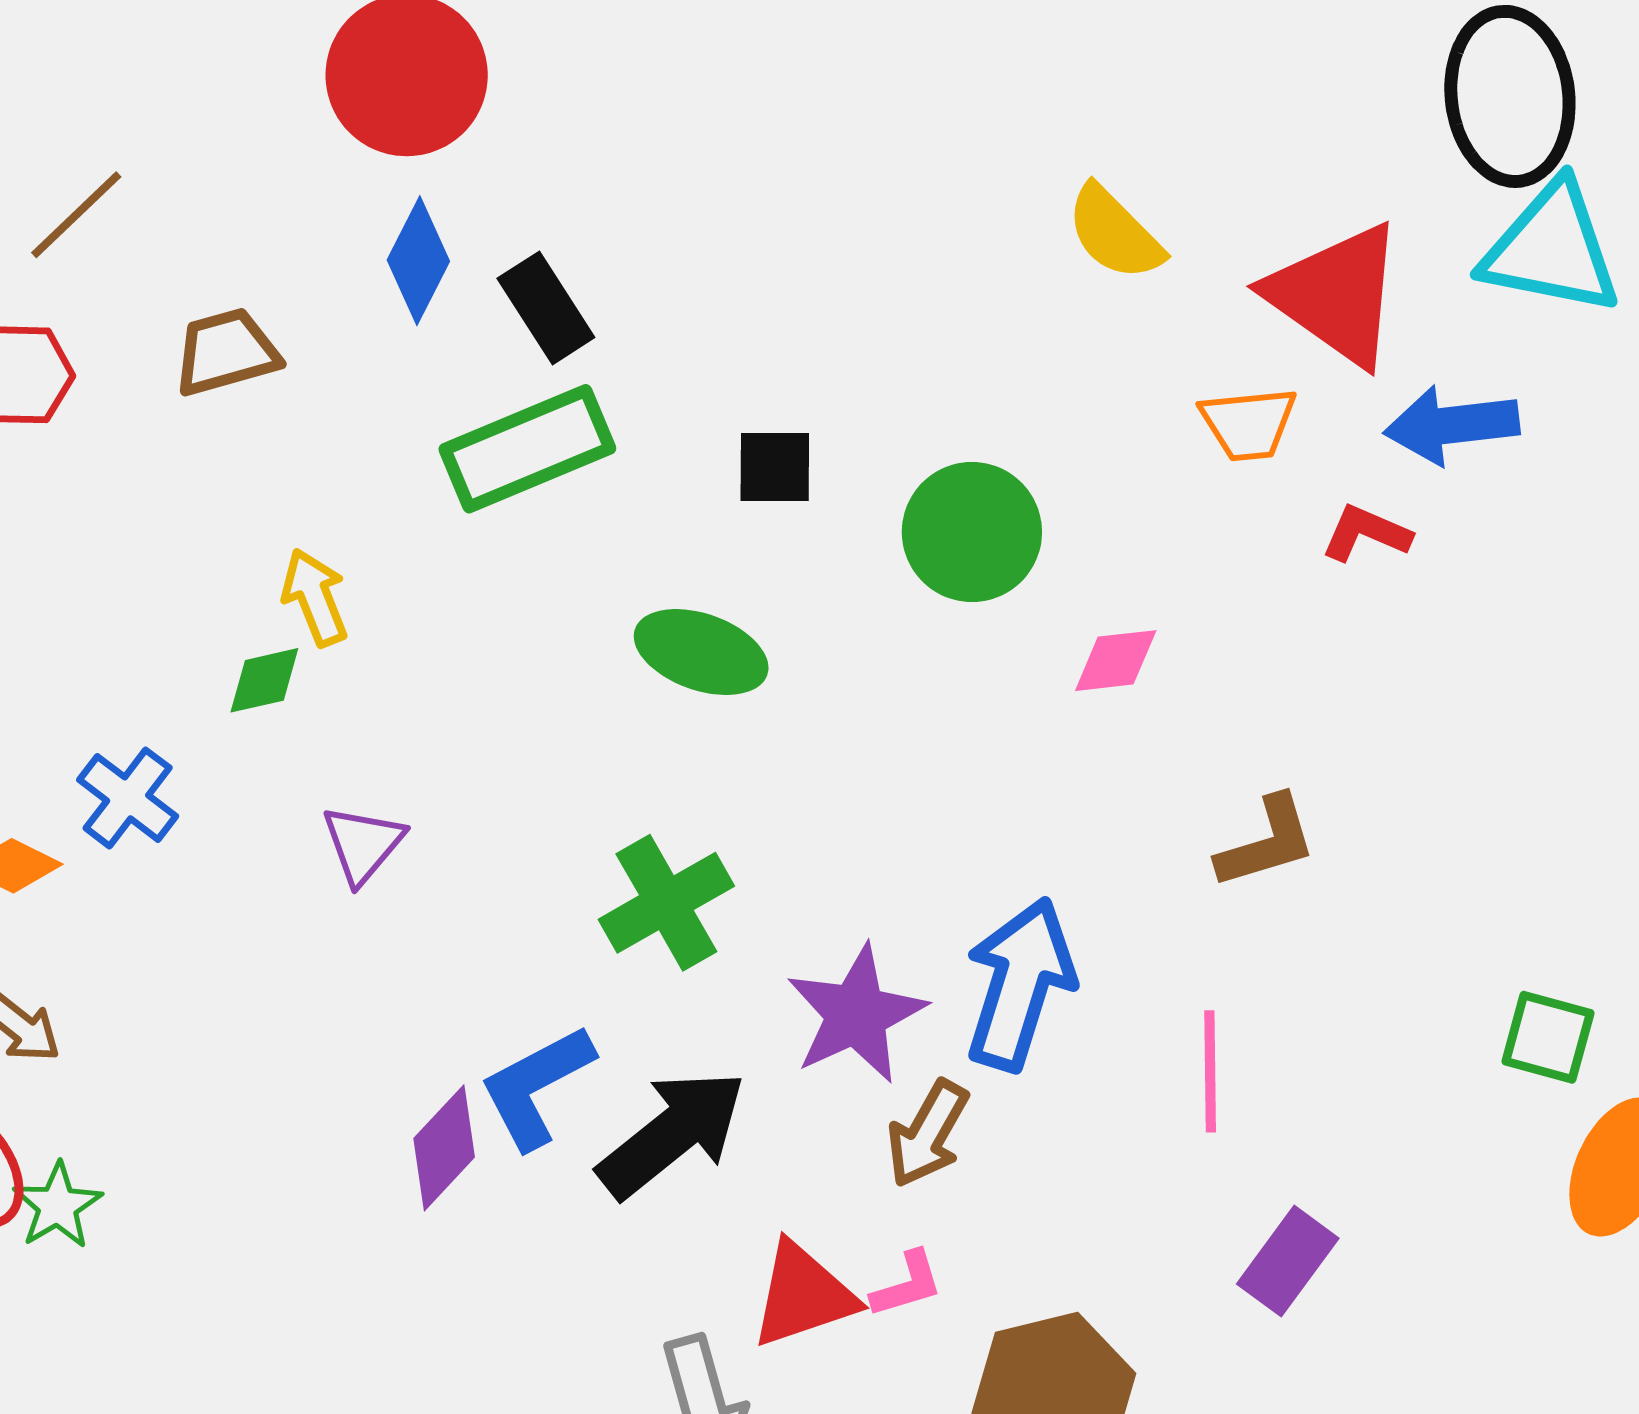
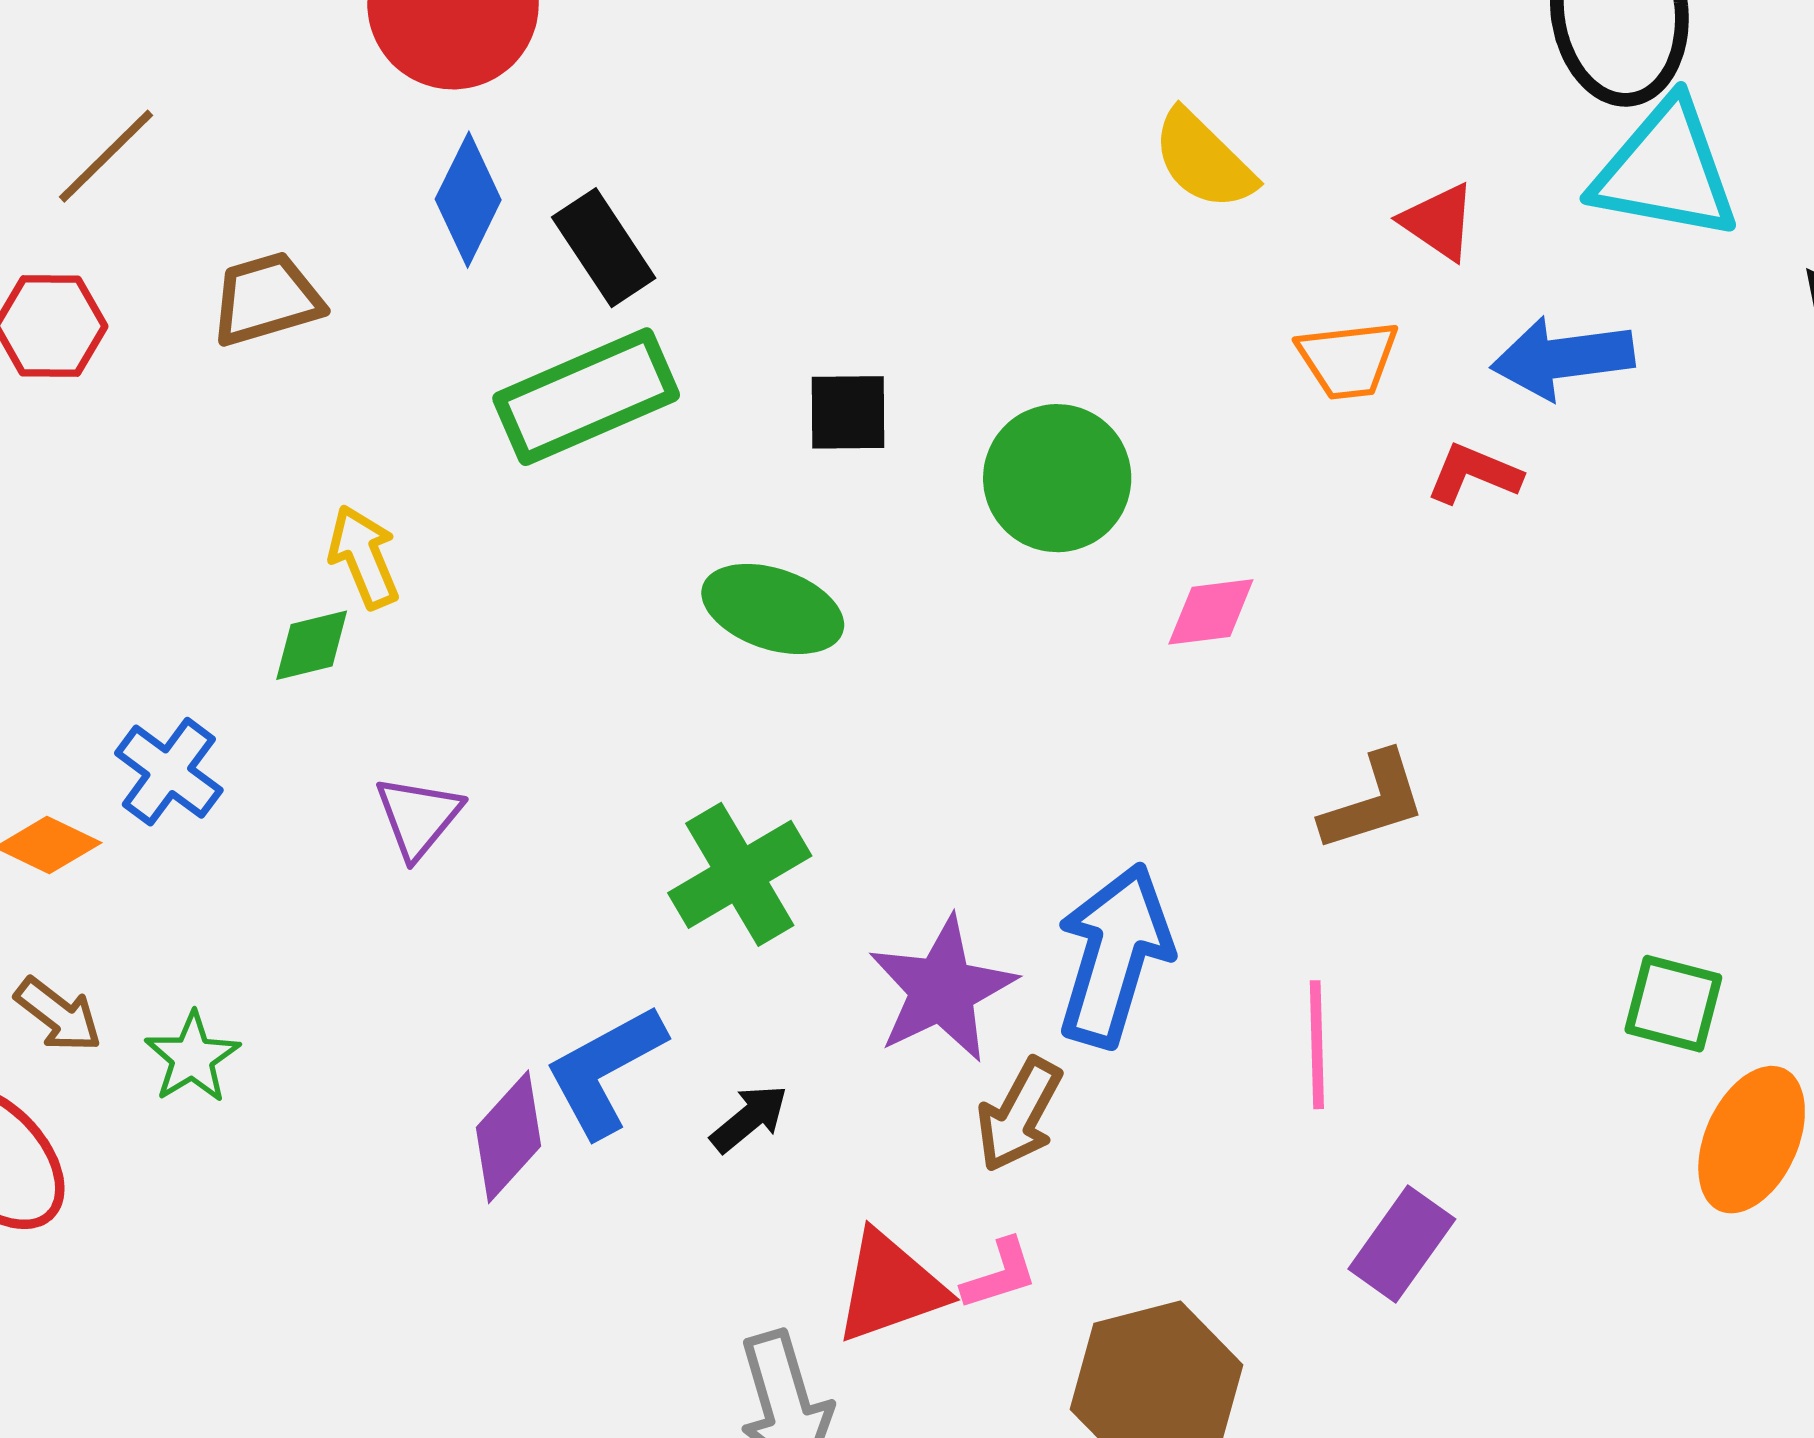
red triangle: (1336, 295) -> (1439, 222), size x0.5
black arrow: (672, 1134) -> (749, 1118), size x0.5
green star: (57, 1206) -> (192, 1057), moved

